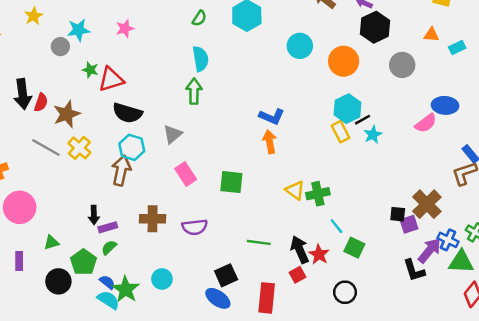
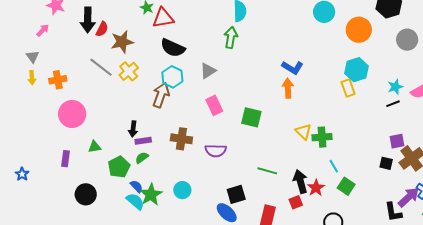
black line: (362, 120) -> (393, 104), moved
cyan star: (373, 135) -> (395, 87), moved
purple square: (409, 224) -> (397, 141), moved
black circle: (58, 281) -> (86, 194), moved

